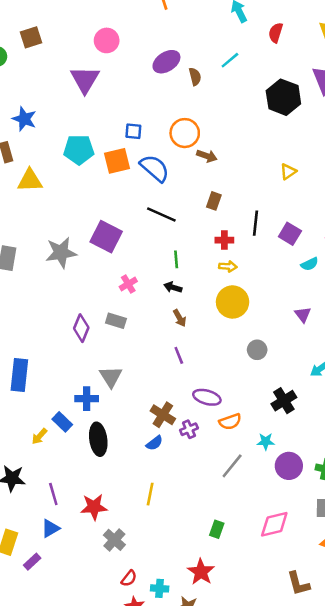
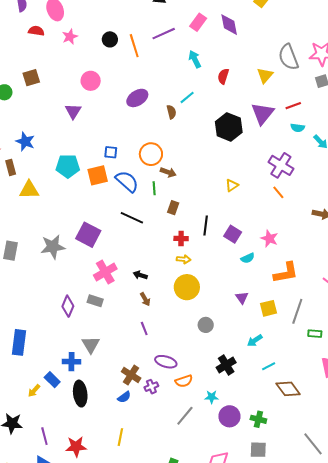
brown semicircle: (195, 77) -> (171, 112), moved
purple triangle: (85, 80) -> (73, 111), size x0.7
green line: (176, 259) -> (154, 188), moved
pink cross: (128, 284) -> (105, 272), size x1.6

